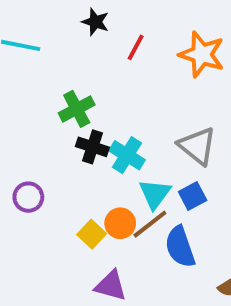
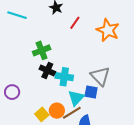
cyan cross: (127, 155) -> (64, 77), turned -30
blue square: (193, 196) -> (91, 92), moved, turned 32

